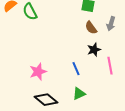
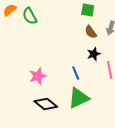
green triangle: (79, 94) -> (79, 98), size x1.6

